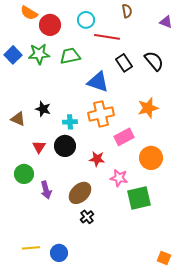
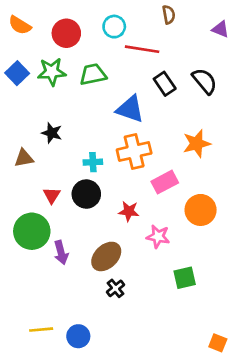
orange semicircle: (29, 13) -> (20, 25), moved
black star: (43, 109) -> (52, 133), moved
brown triangle: (18, 119) -> (24, 158), turned -35
green circle: (24, 174) -> (32, 231), size x1.4
green square: (139, 198) -> (185, 278), moved, size x0.7

